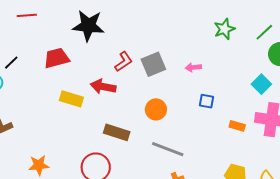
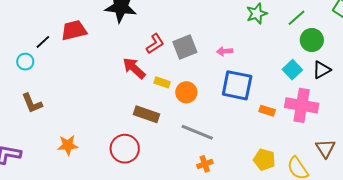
red trapezoid: (57, 58) -> (74, 30), moved
red arrow: (103, 87) -> (134, 68), turned 30
yellow rectangle: (71, 99) -> (162, 82), moved, size x0.7
blue square: (206, 101) -> (237, 85), size x2.0

